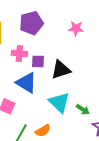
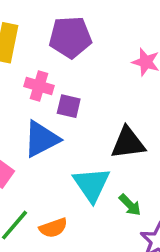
black triangle: (61, 70) -> (128, 143), moved
blue triangle: (26, 83) -> (41, 139), turned 50

